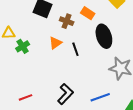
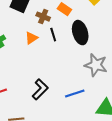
black line: (75, 49) -> (53, 35), moved

